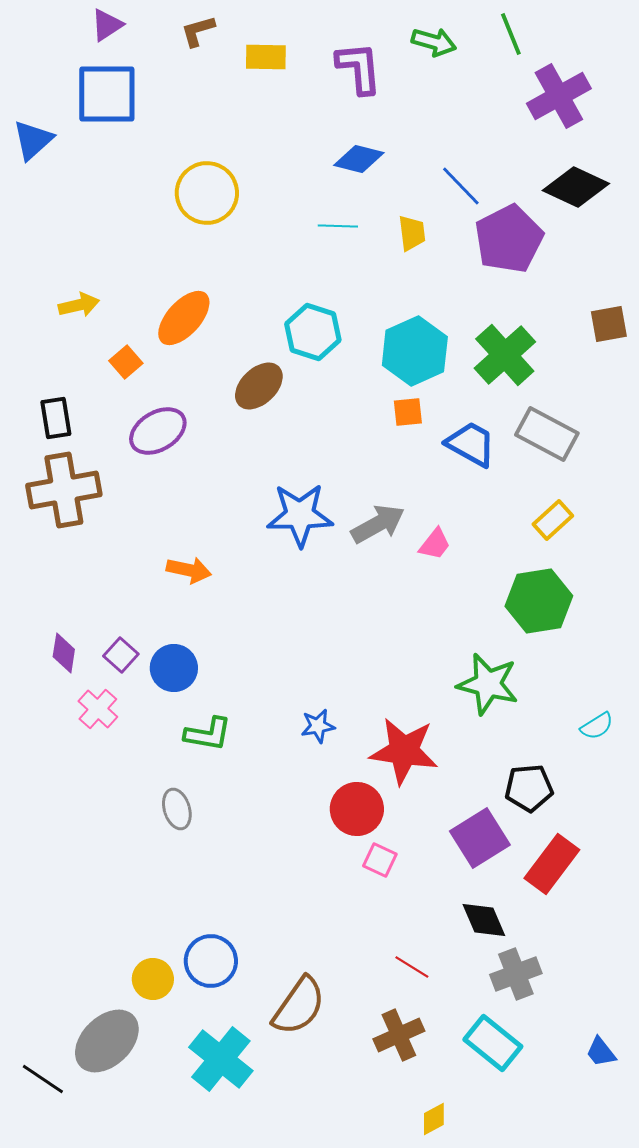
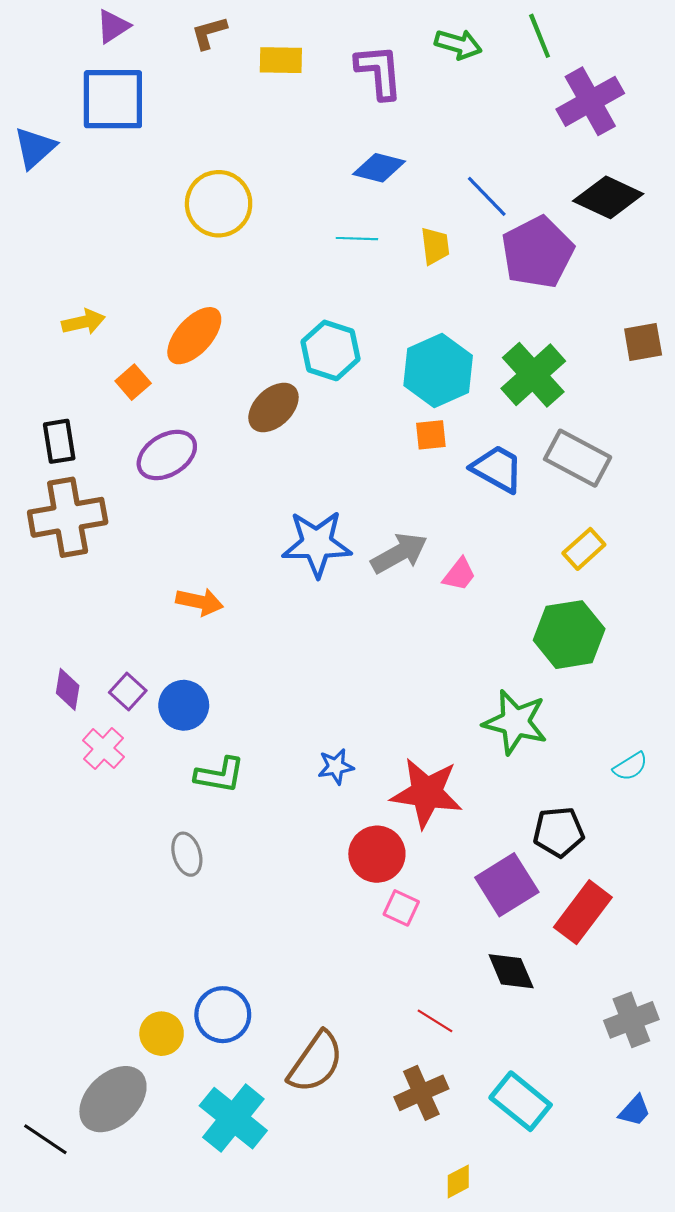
gray cross: (516, 974) -> (631, 1020), moved
blue trapezoid: (601, 1052) -> (635, 1111), turned -100

